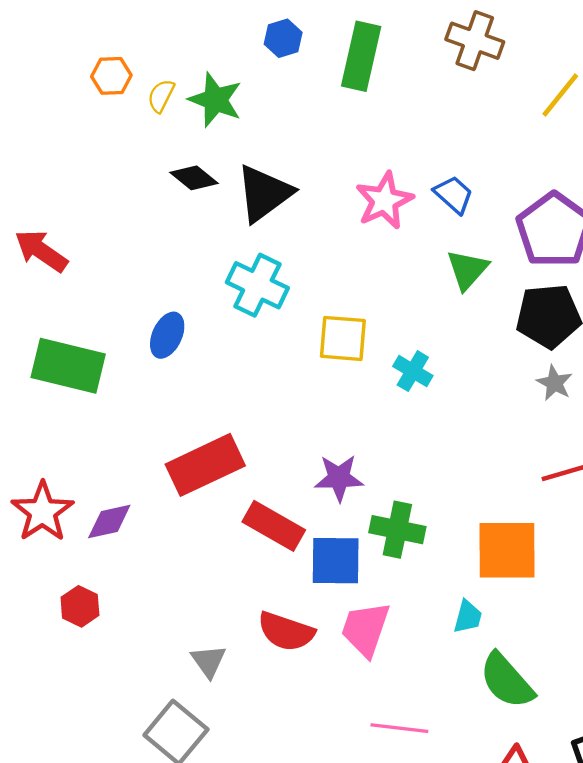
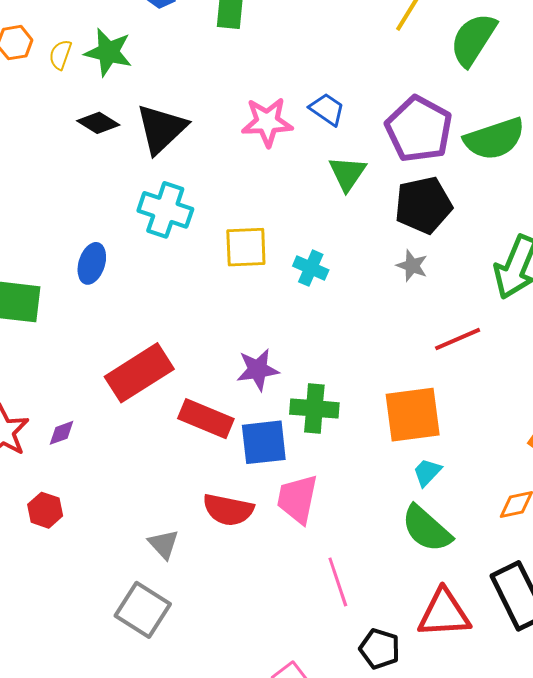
pink star: (384, 201) -> (267, 122), turned 30
gray star: (554, 383) -> (412, 266), moved
purple diamond: (109, 522) -> (62, 433), size x0.7
cyan trapezoid: (468, 617) -> (427, 472), moved, turned -144
pink line: (399, 728) -> (338, 582), turned 72

